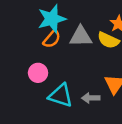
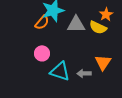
orange semicircle: (52, 39) -> (42, 22), moved

